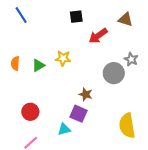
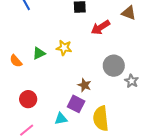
gray star: (131, 59) -> (131, 81), moved
orange semicircle: (15, 63) -> (16, 61), moved, turned -48
yellow semicircle: (127, 126) -> (101, 118), moved

